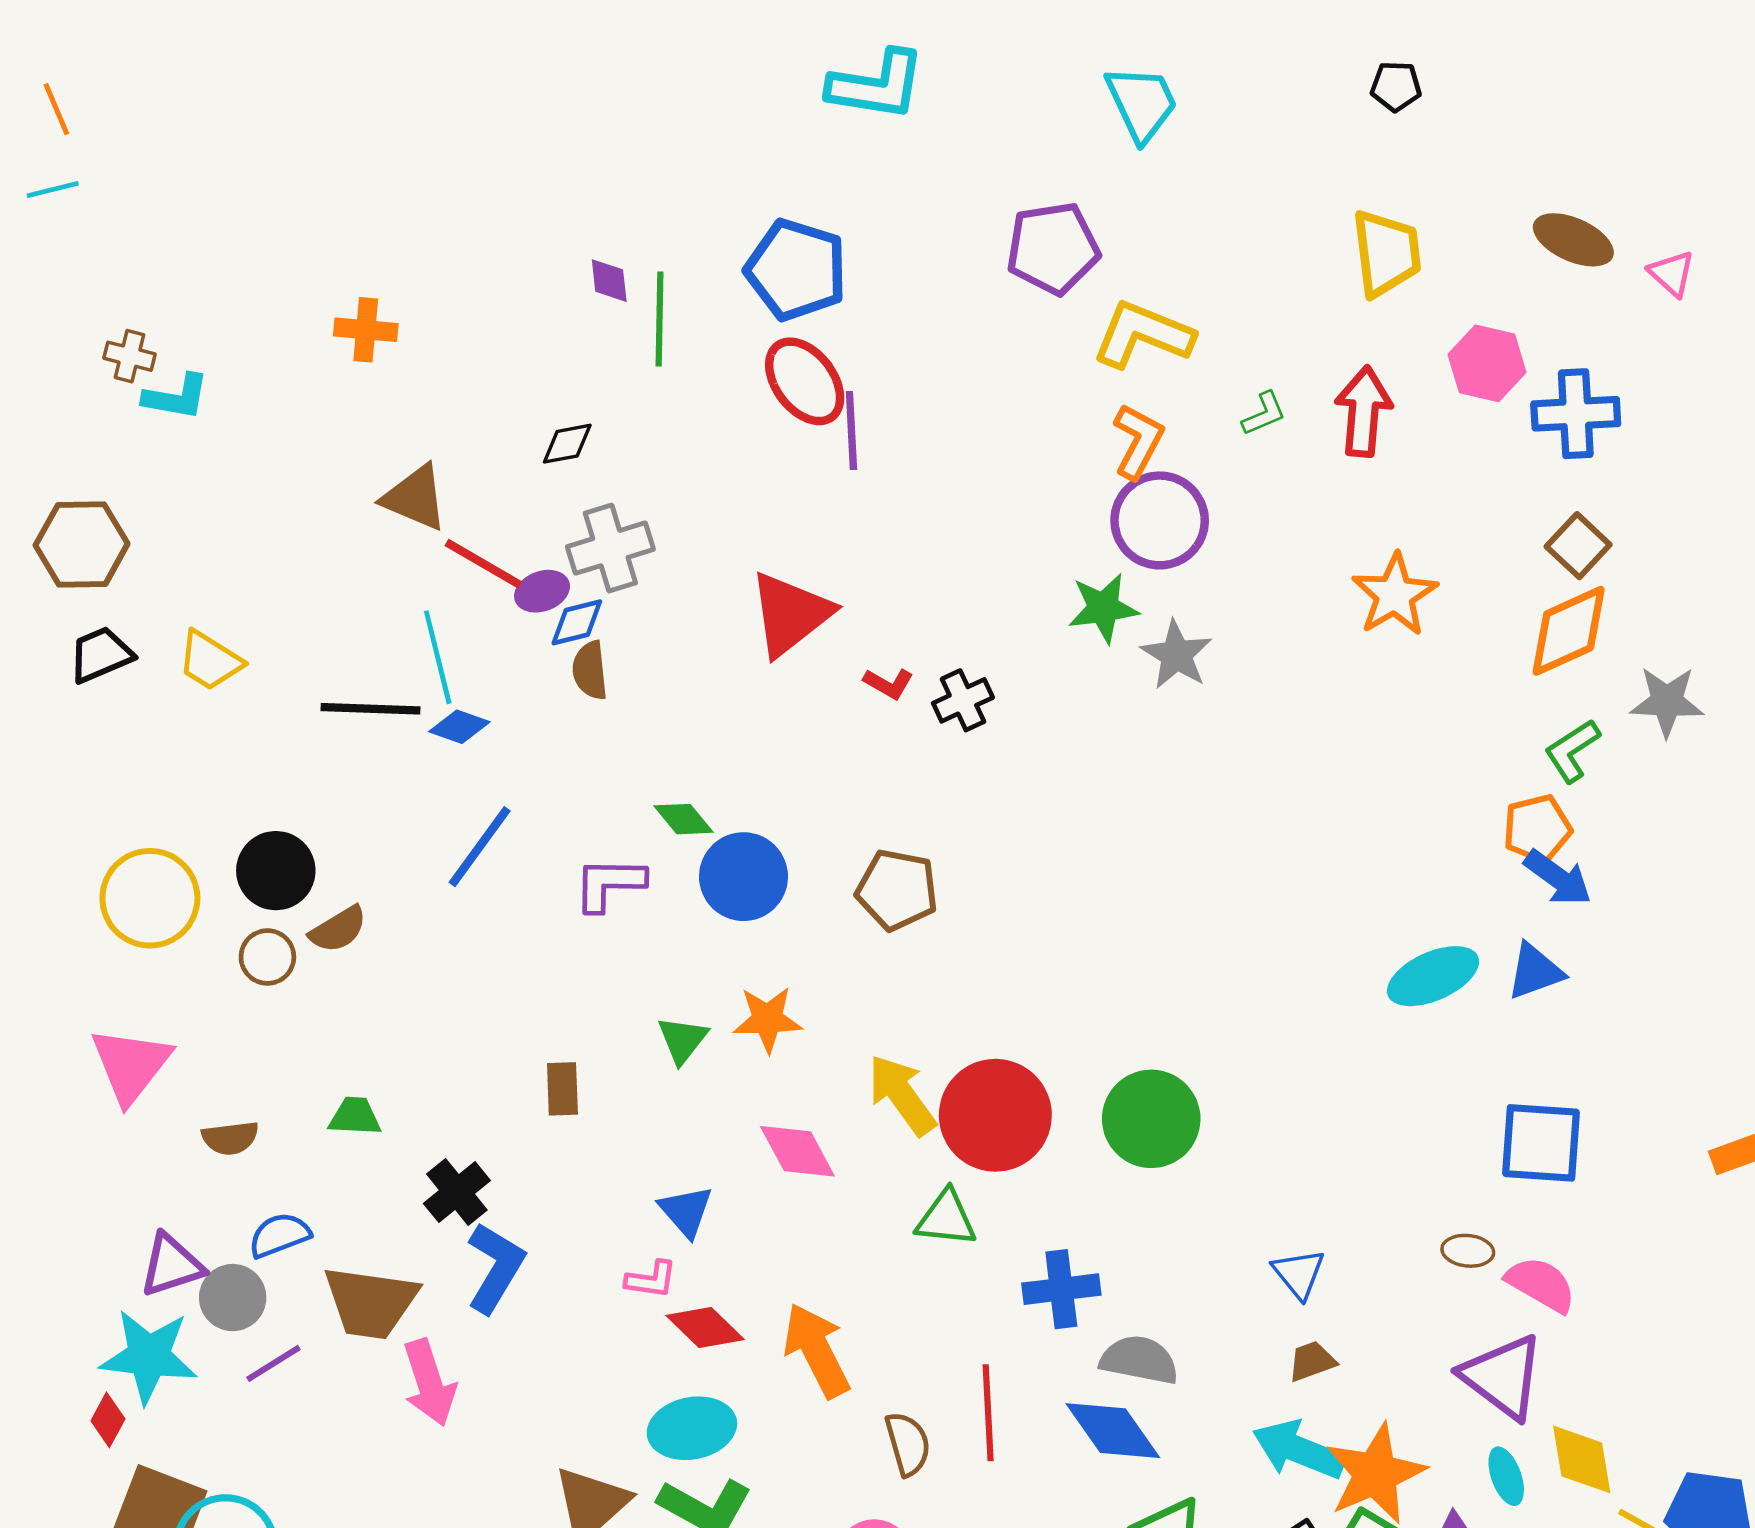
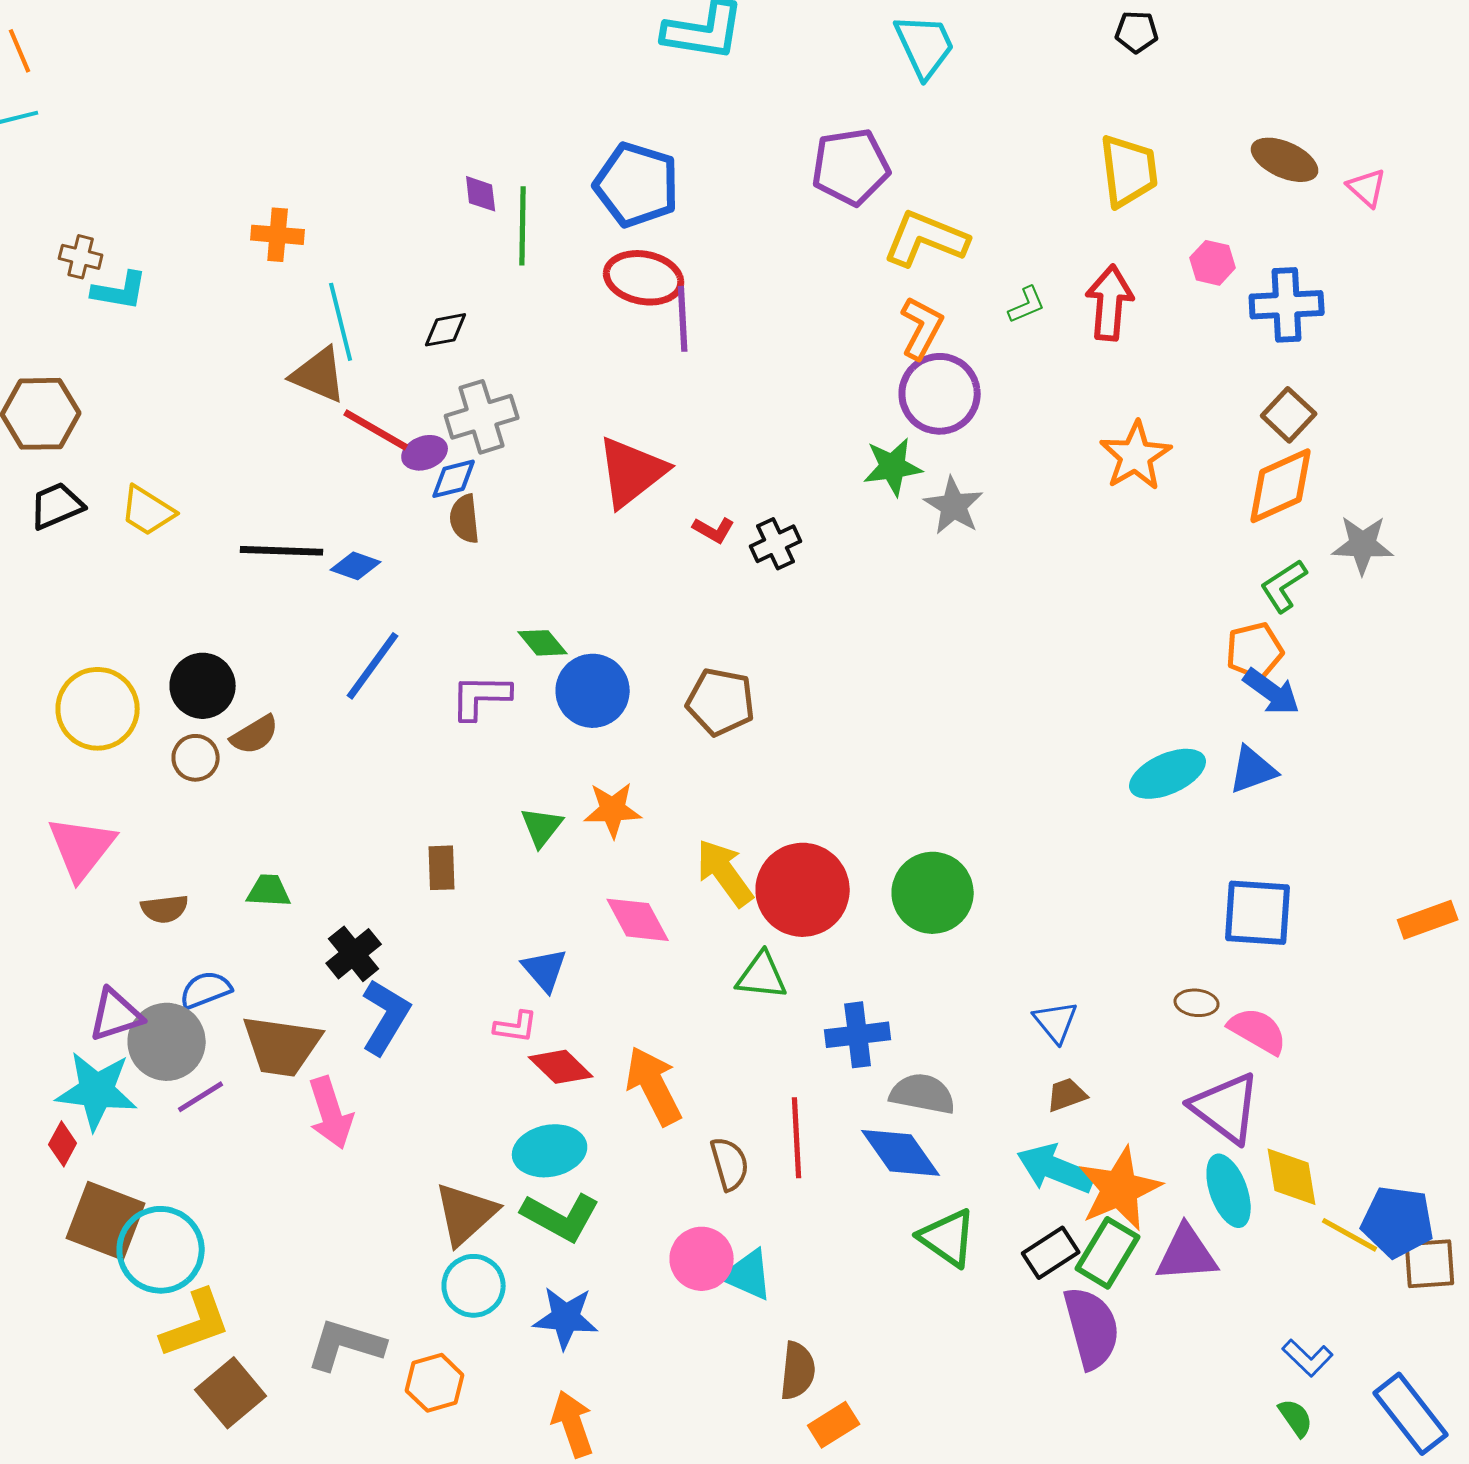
pink hexagon: (1487, 363) -> (1213, 263), size x0.7
red ellipse: (805, 381) -> (644, 278), turned -42
cyan line: (438, 657) -> (341, 322), moved
gray circle: (233, 1298) -> (167, 1042), size x1.4
cyan ellipse: (1506, 1476) -> (1229, 1191), size x1.5

